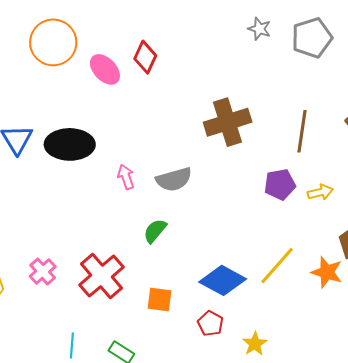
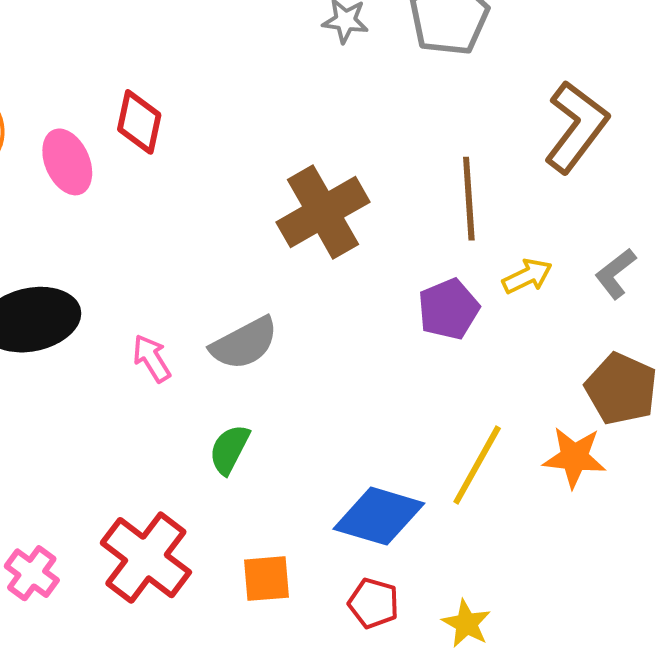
pink ellipse: (105, 69) -> (67, 162), turned 32
yellow arrow: (320, 192) -> (527, 276), moved

